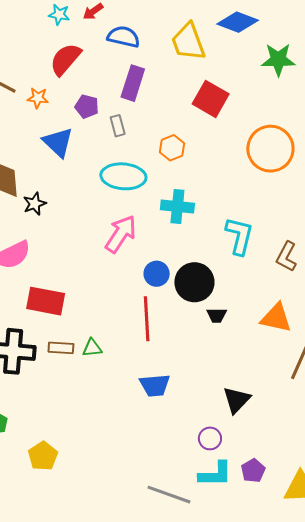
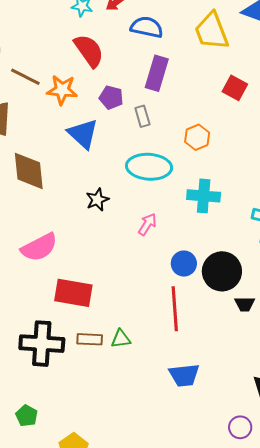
red semicircle: (65, 59) -> (89, 51), turned 105
orange star: (38, 98) -> (62, 90), size x1.4
red square: (211, 99) -> (235, 88), size x0.7
black star: (35, 204) -> (97, 200), moved
pink arrow: (121, 234) -> (147, 224), size x0.6

